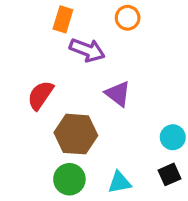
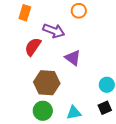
orange rectangle: (63, 19) -> (25, 13), moved
red semicircle: (40, 95) -> (33, 47), moved

